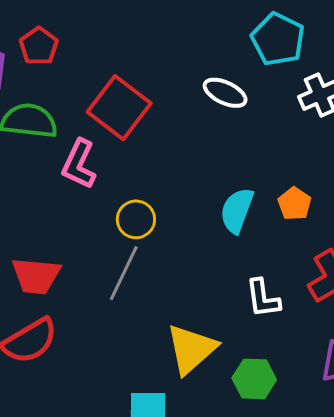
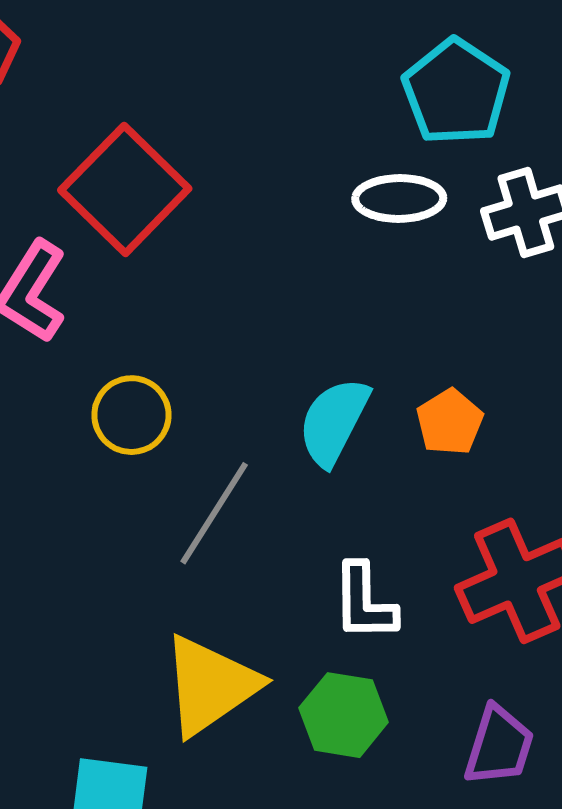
white ellipse: (225, 93) -> (399, 198), moved, turned -33
gray line: (124, 273) -> (214, 513), moved
green hexagon: (254, 379) -> (344, 715), moved

